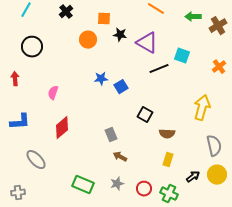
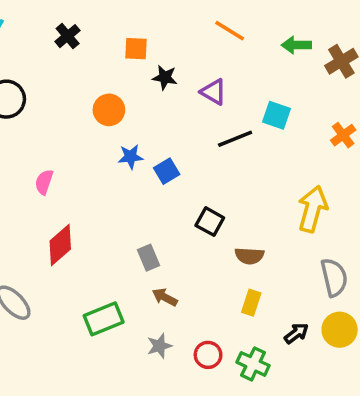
orange circle: (88, 40) -> (109, 110), moved
purple triangle: (147, 43) -> (213, 92), size x0.7
green rectangle: (83, 185) -> (104, 319), moved, turned -45

